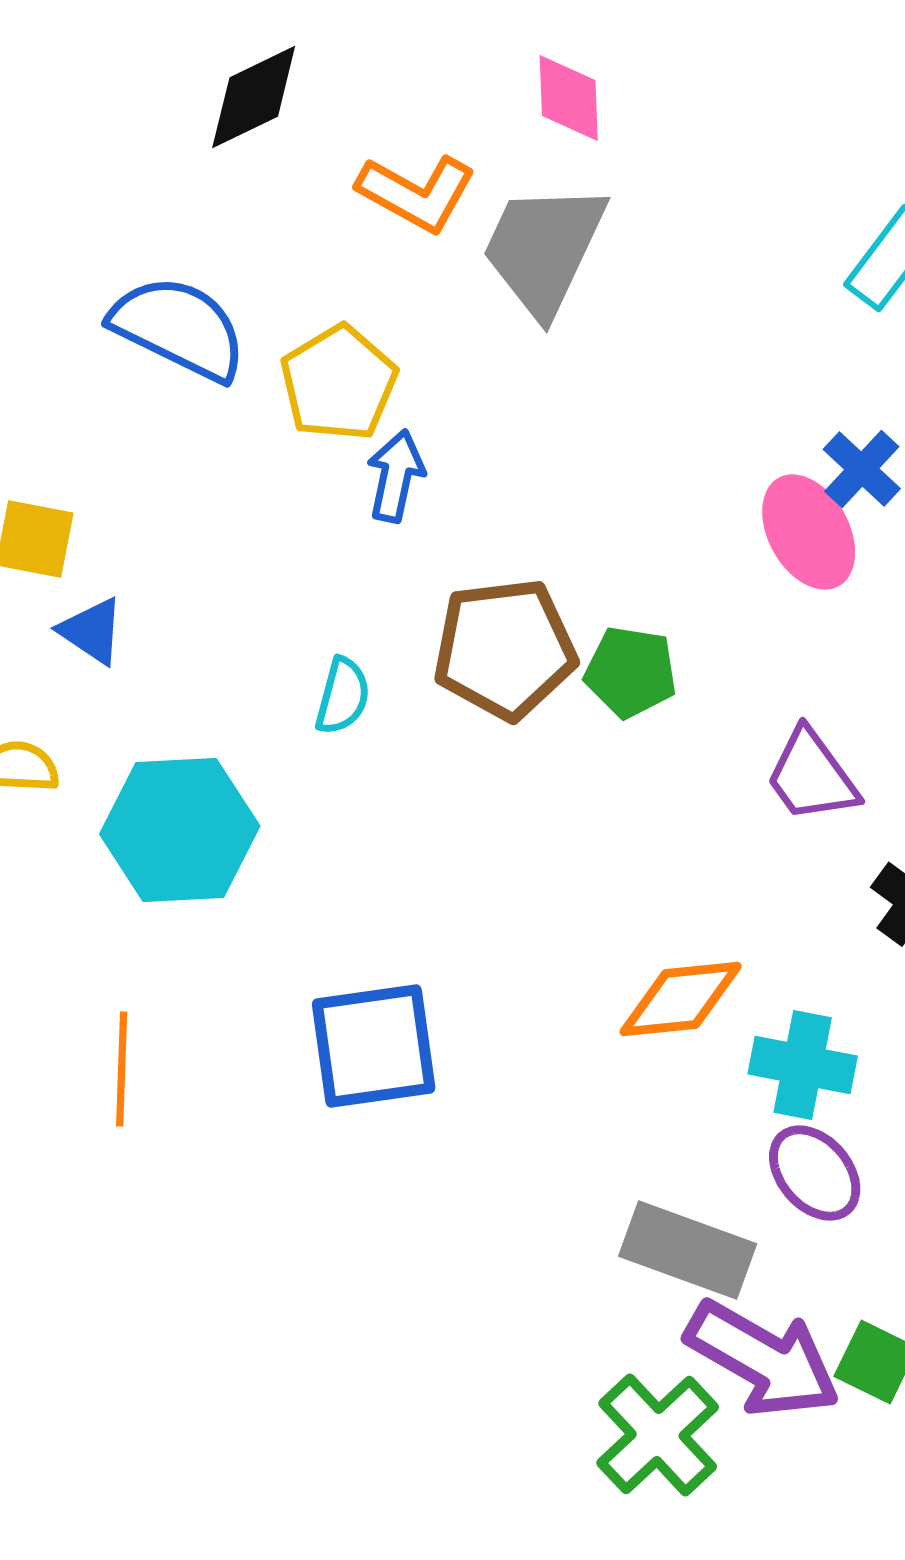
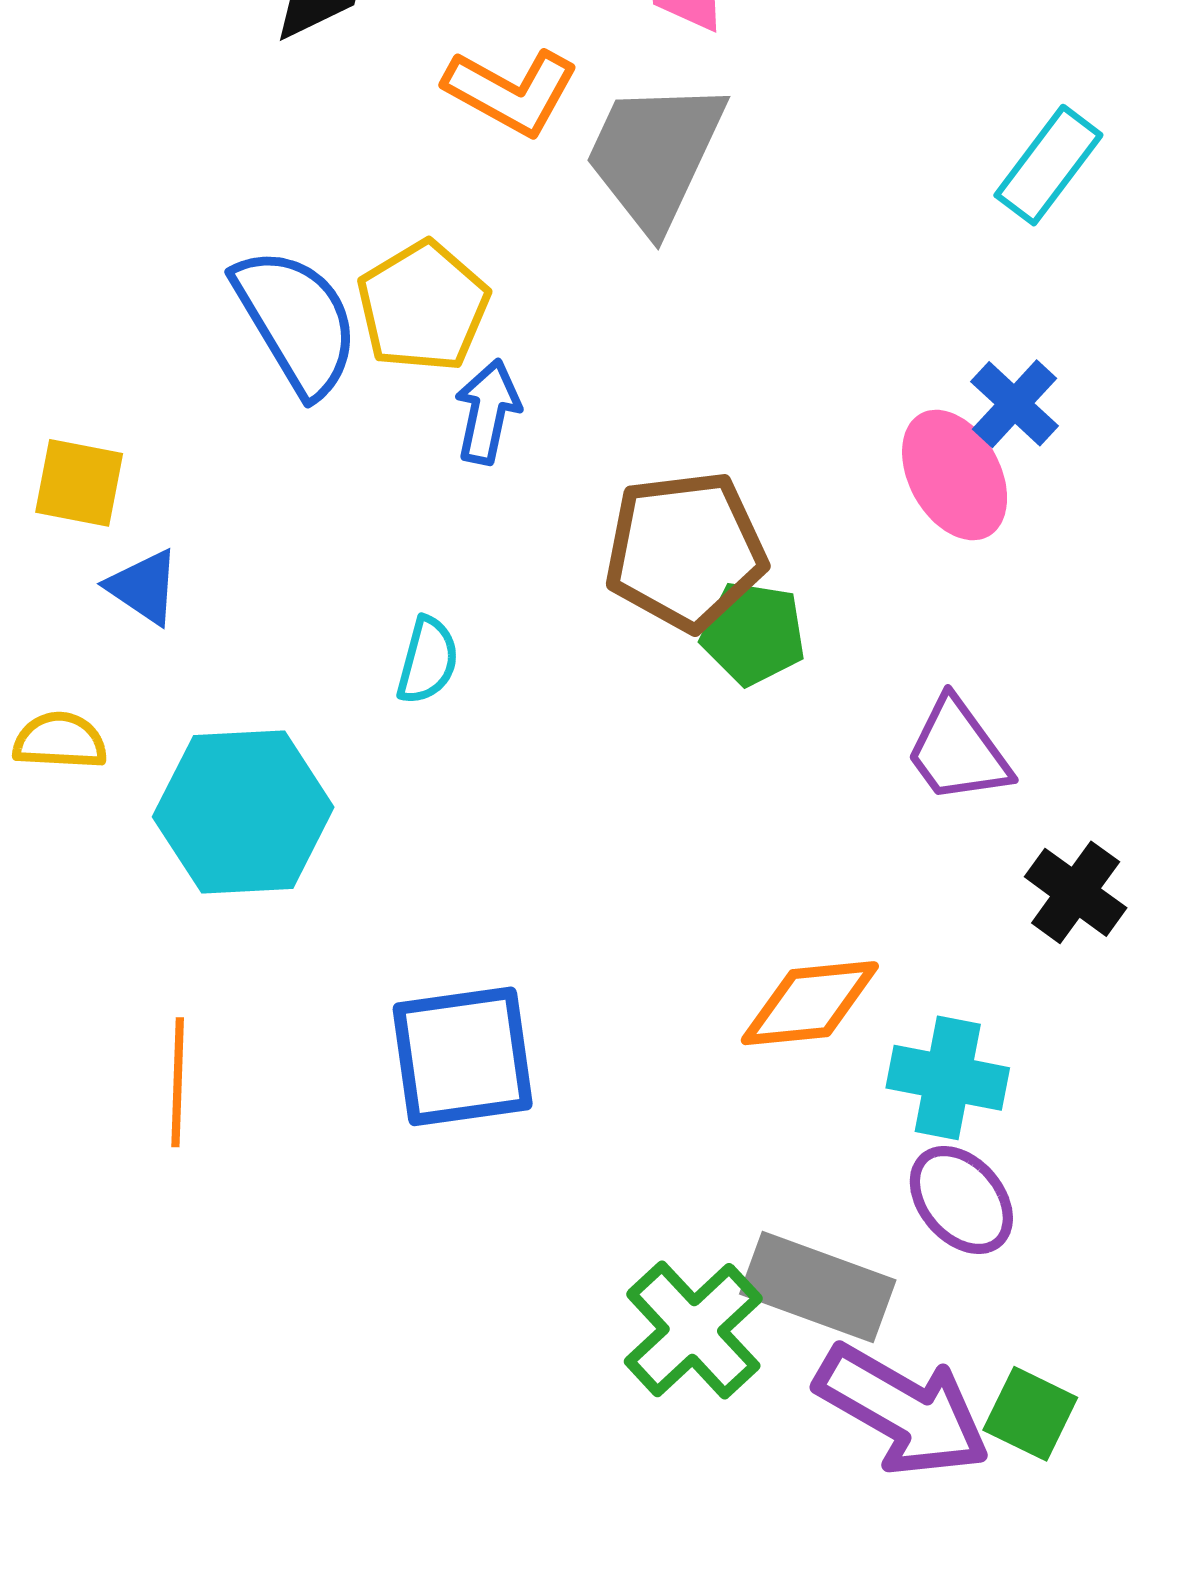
blue semicircle: (179, 328) -> (296, 321), moved, turned 33
brown pentagon: (505, 649) -> (685, 551), moved
green cross: (658, 1435) -> (693, 1330), moved

